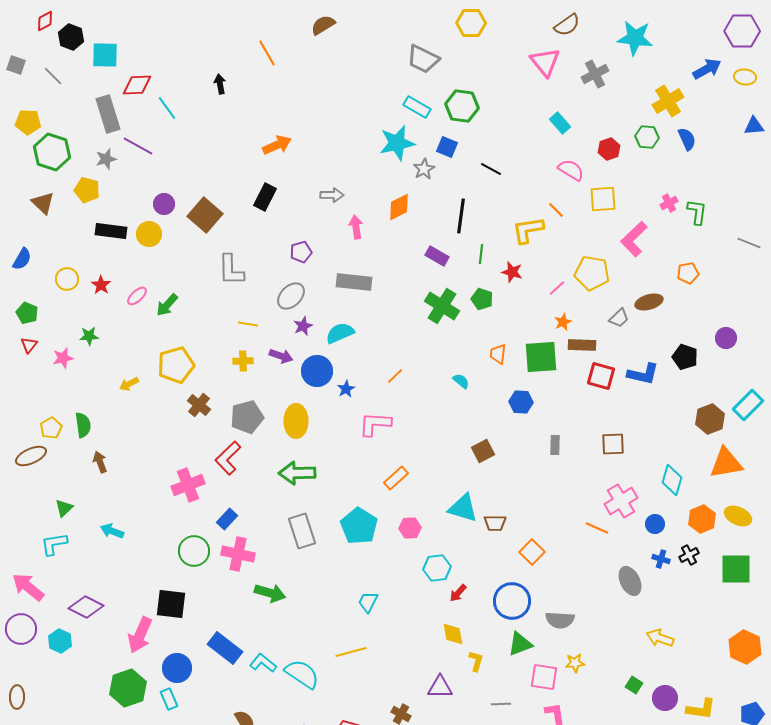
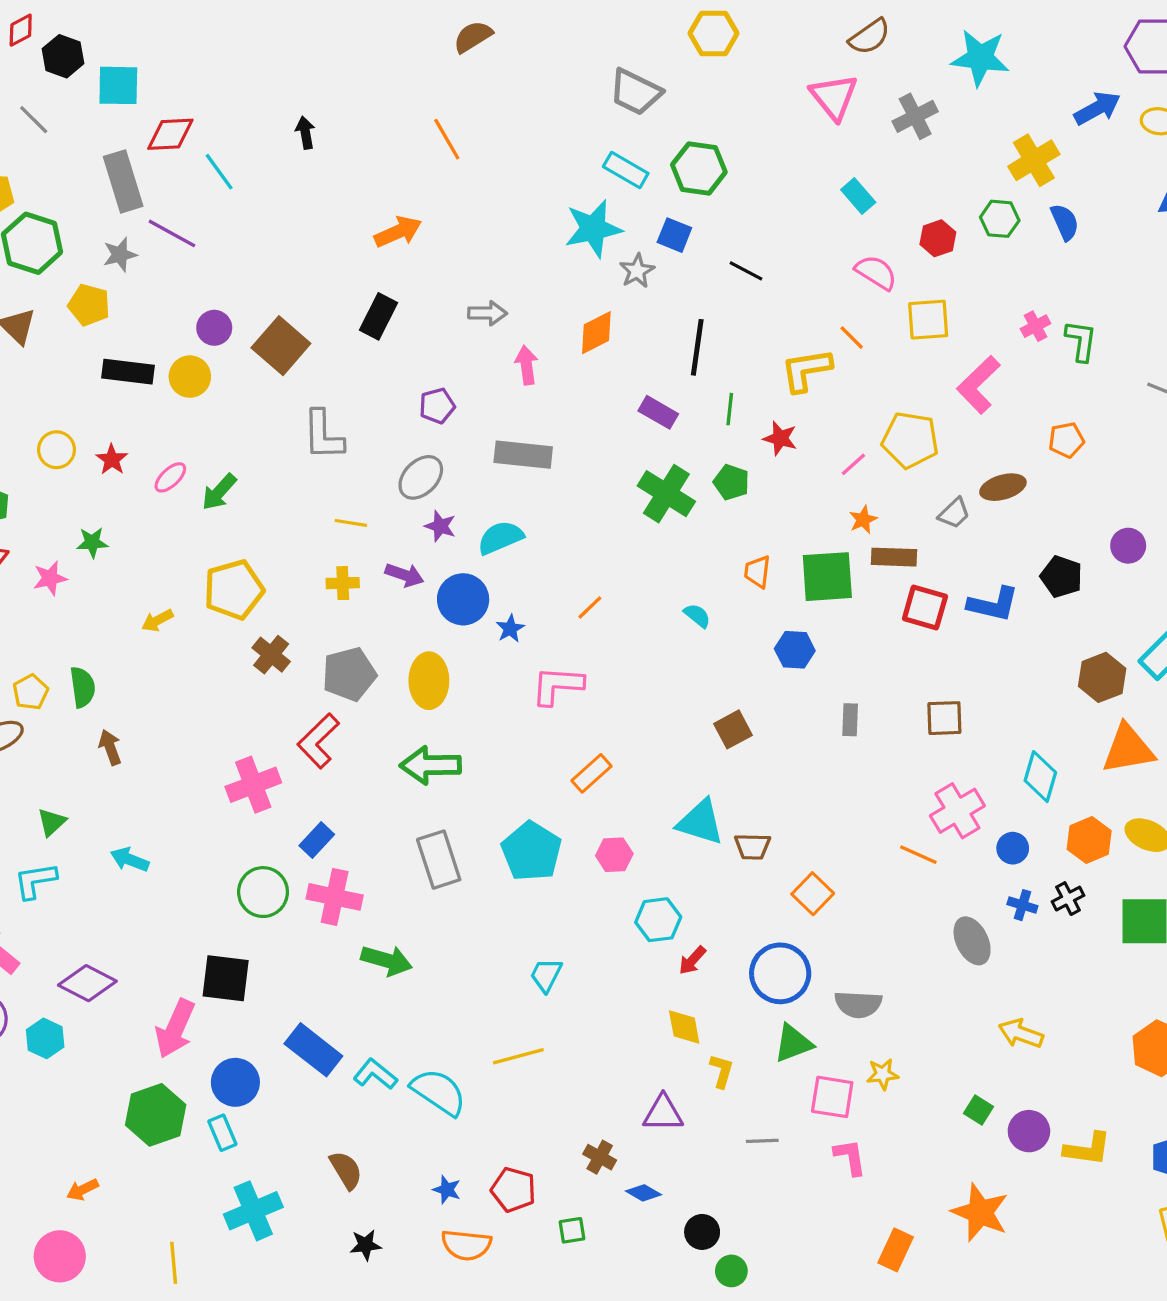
orange line: (267, 53) -> (447, 139), moved
purple star: (303, 326) -> (440, 526), turned -30

